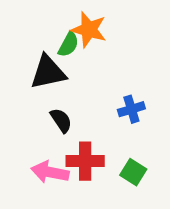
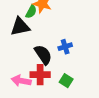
black semicircle: (61, 120) -> (43, 55), moved, size x1.5

